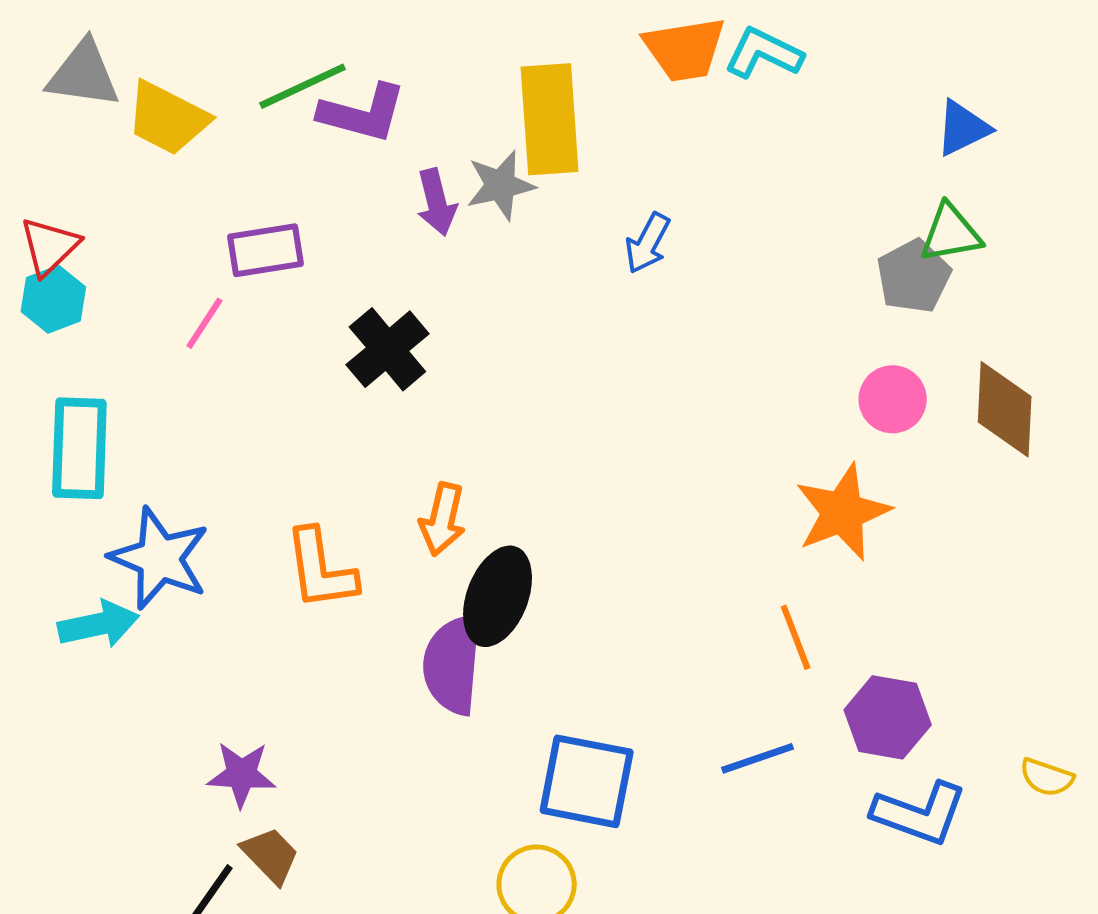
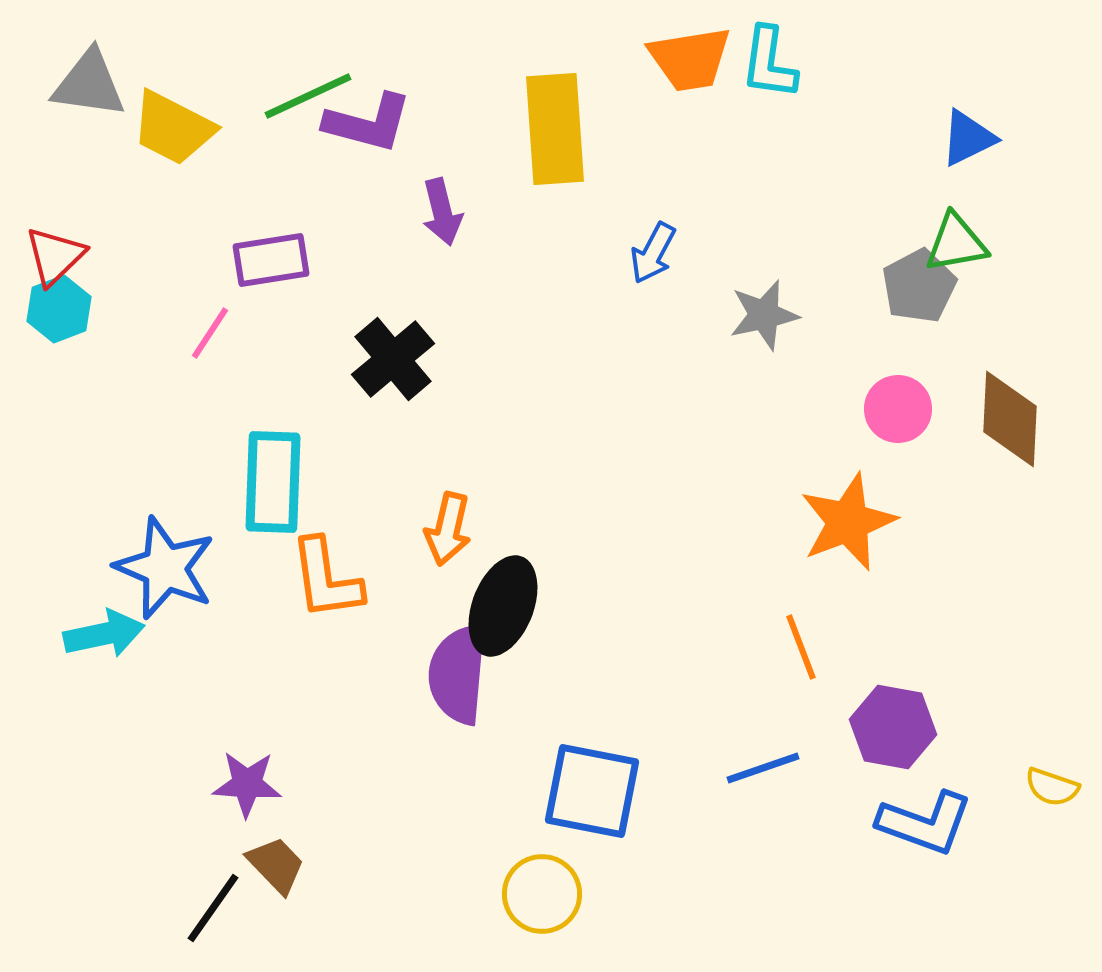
cyan L-shape: (764, 53) -> (769, 63), turned -108
gray star: (501, 185) -> (764, 315), moved
cyan rectangle: (79, 448) -> (273, 482), moved

